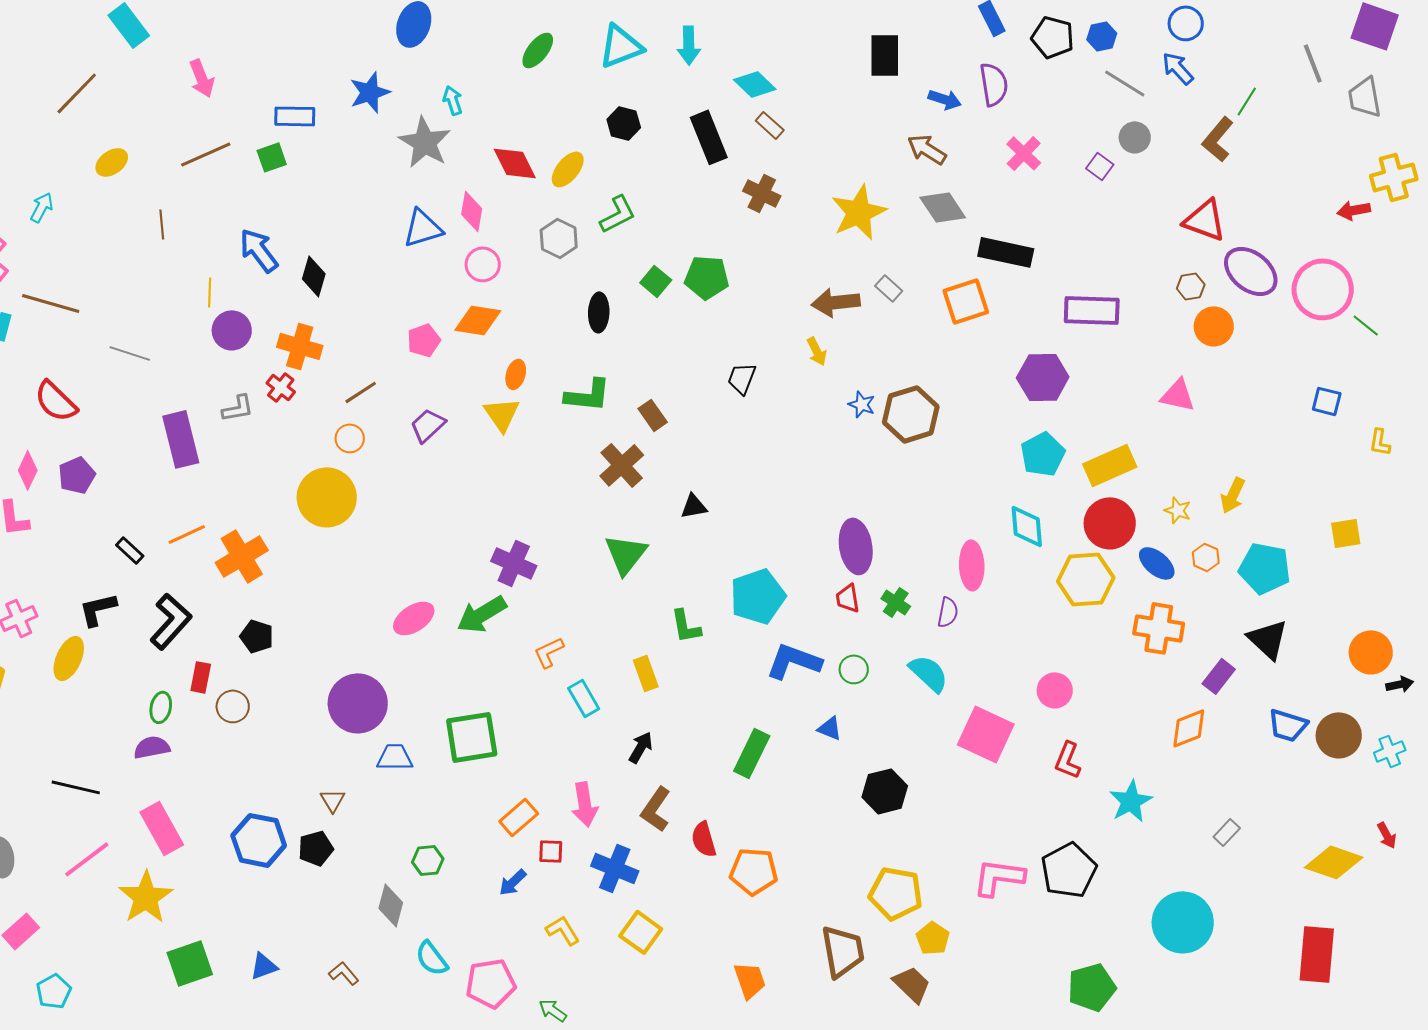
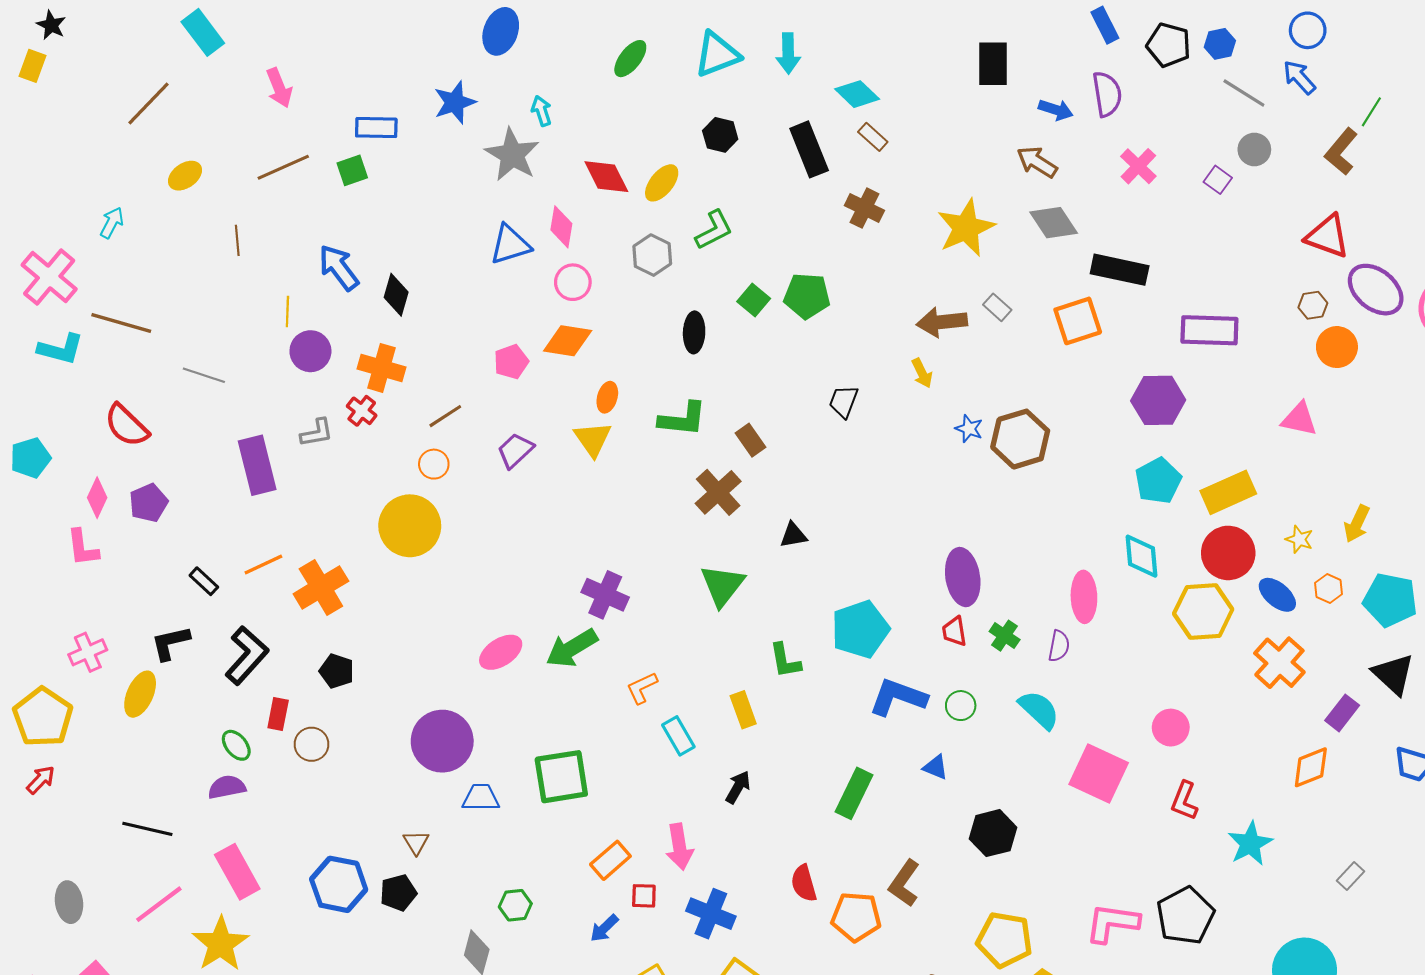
orange cross: (1159, 628) -> (1279, 663), turned 33
green ellipse: (161, 707) -> (236, 745), turned -52
brown L-shape: (656, 809) -> (904, 883), moved

